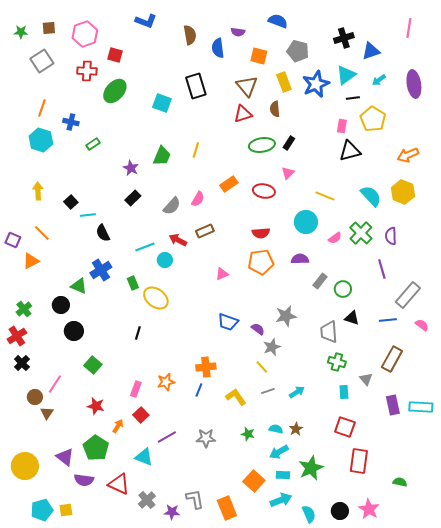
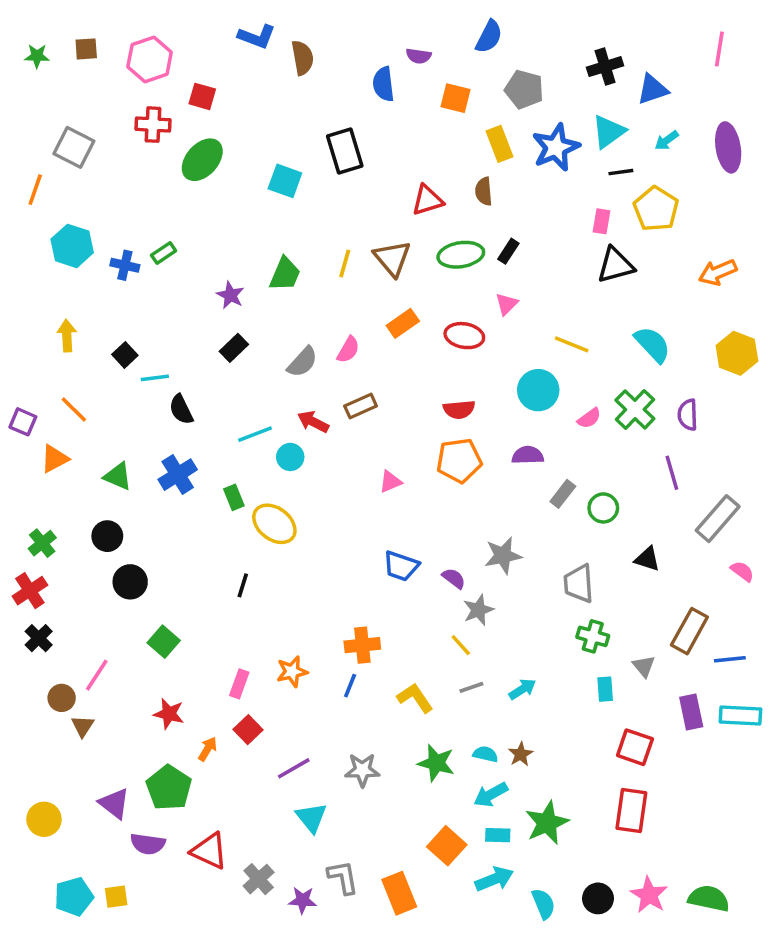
blue semicircle: (278, 21) -> (489, 37), turned 96
brown semicircle: (190, 35) -> (303, 58), moved
gray square: (42, 61) -> (74, 147), moved, turned -30
brown triangle: (247, 86) -> (392, 258), moved
orange line: (42, 108) -> (35, 190), moved
blue cross: (71, 122) -> (125, 265), moved
yellow hexagon: (403, 192) -> (737, 353), moved
green triangle: (79, 286) -> (118, 476), moved
black triangle: (352, 318) -> (647, 559), moved
blue line: (388, 320) -> (730, 659), moved
red square: (345, 427) -> (635, 747), moved
green star: (248, 434) -> (436, 763), size x1.5
cyan triangle: (144, 457) -> (311, 818), moved, turned 30
yellow circle: (25, 466) -> (44, 819), size x0.7
green semicircle: (400, 482) -> (709, 898), moved, size x1.6

